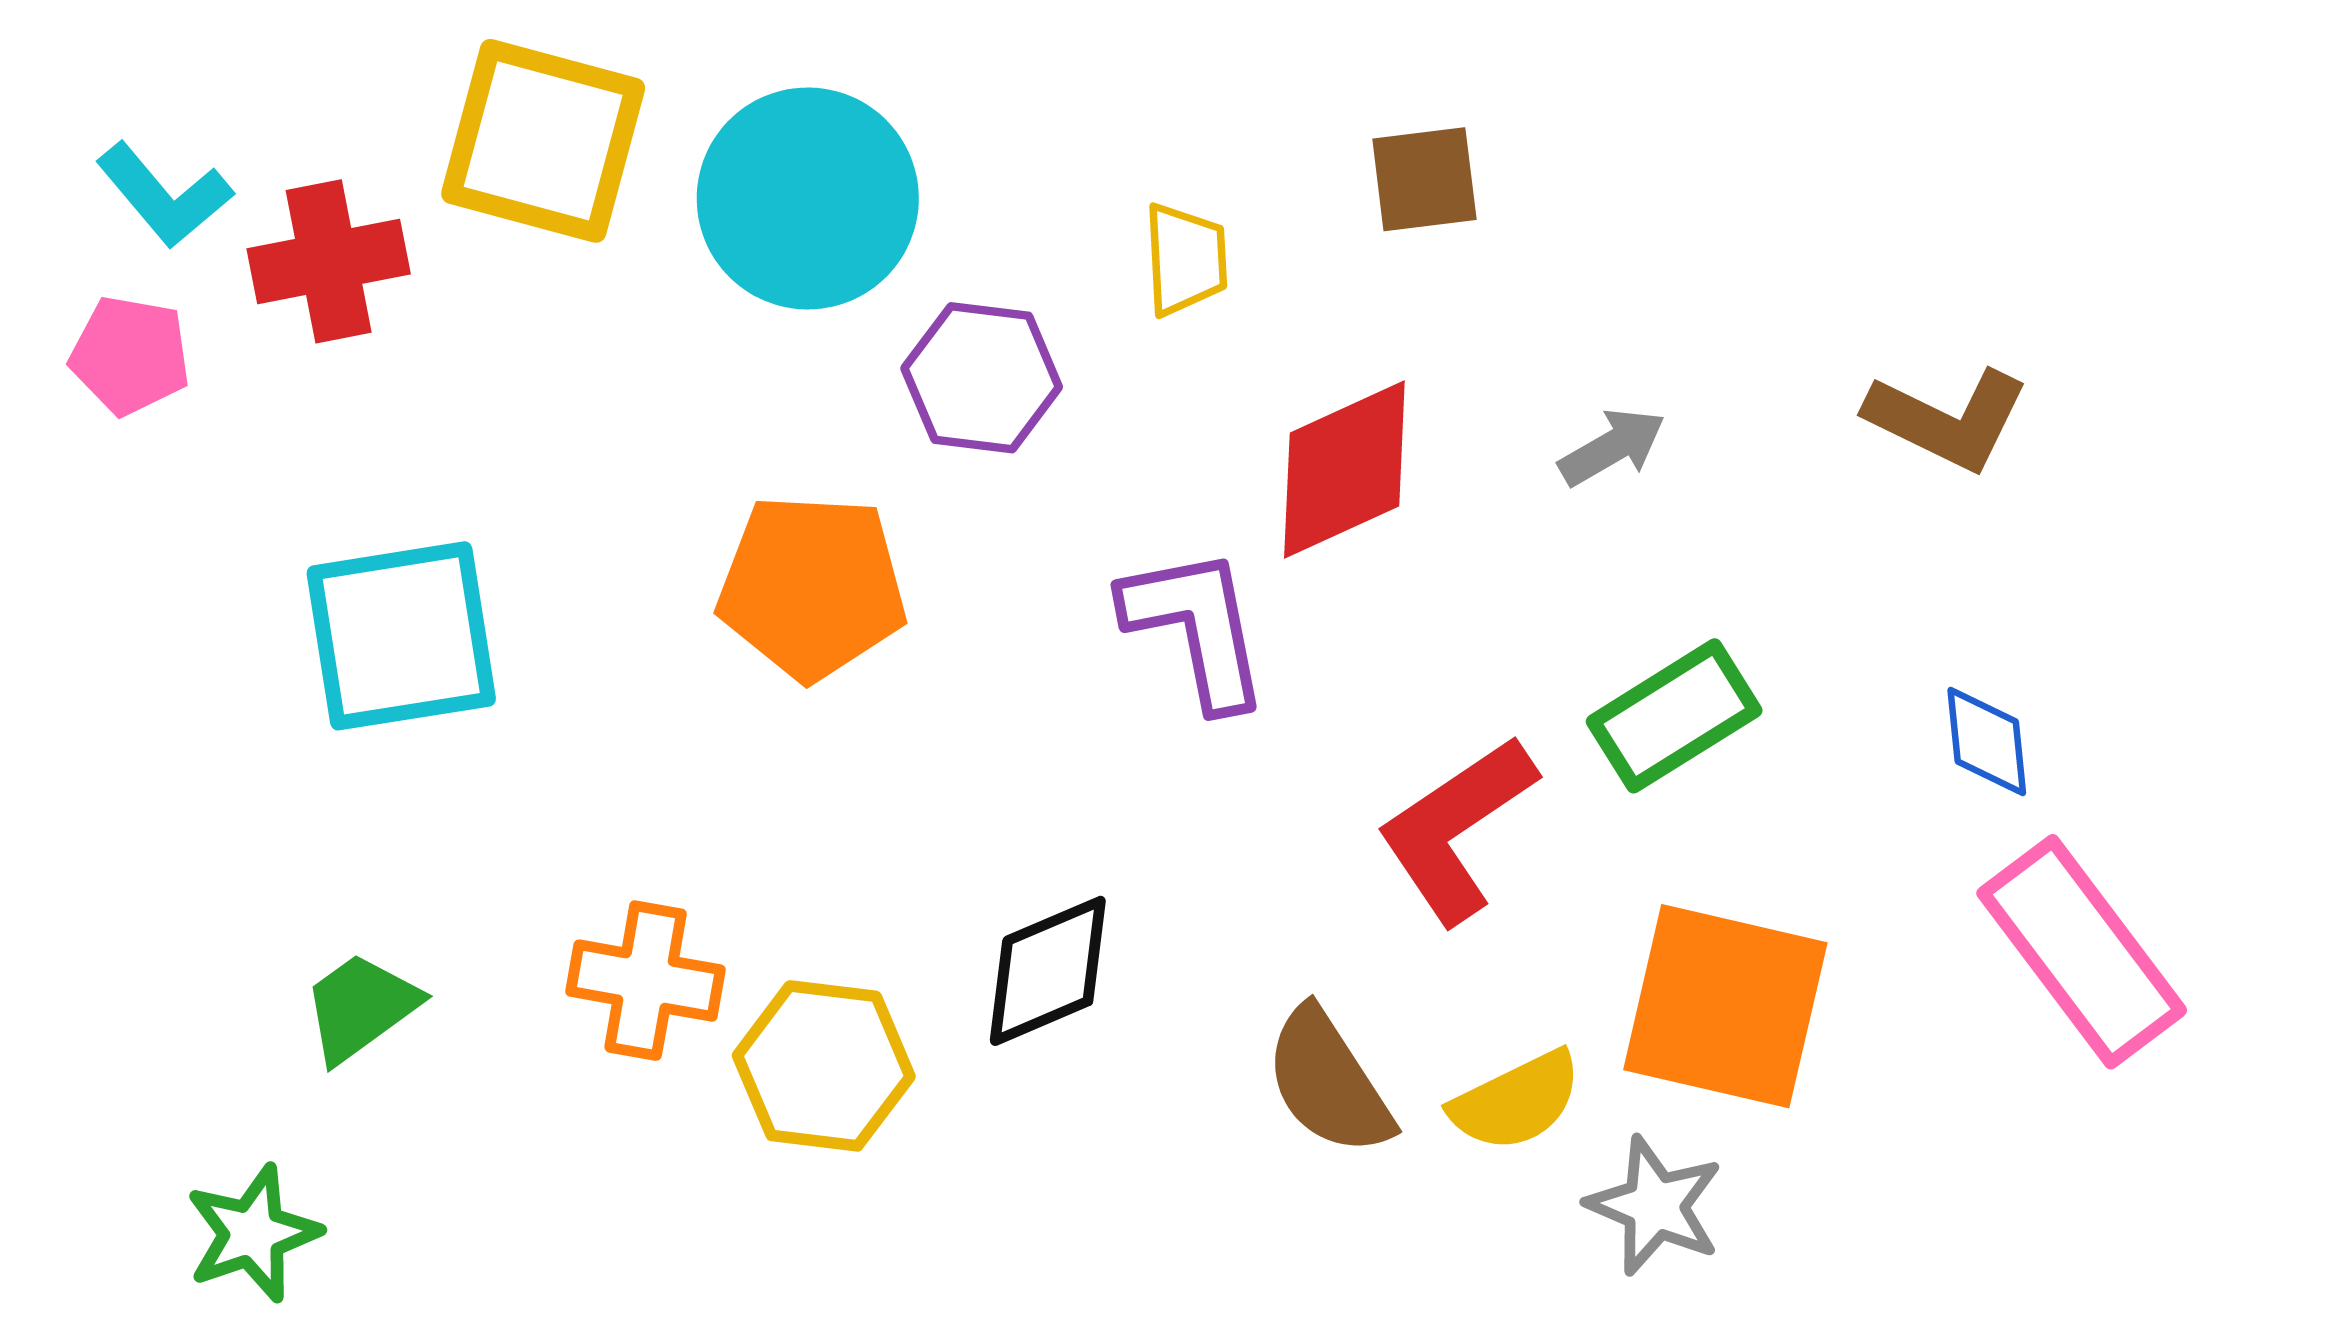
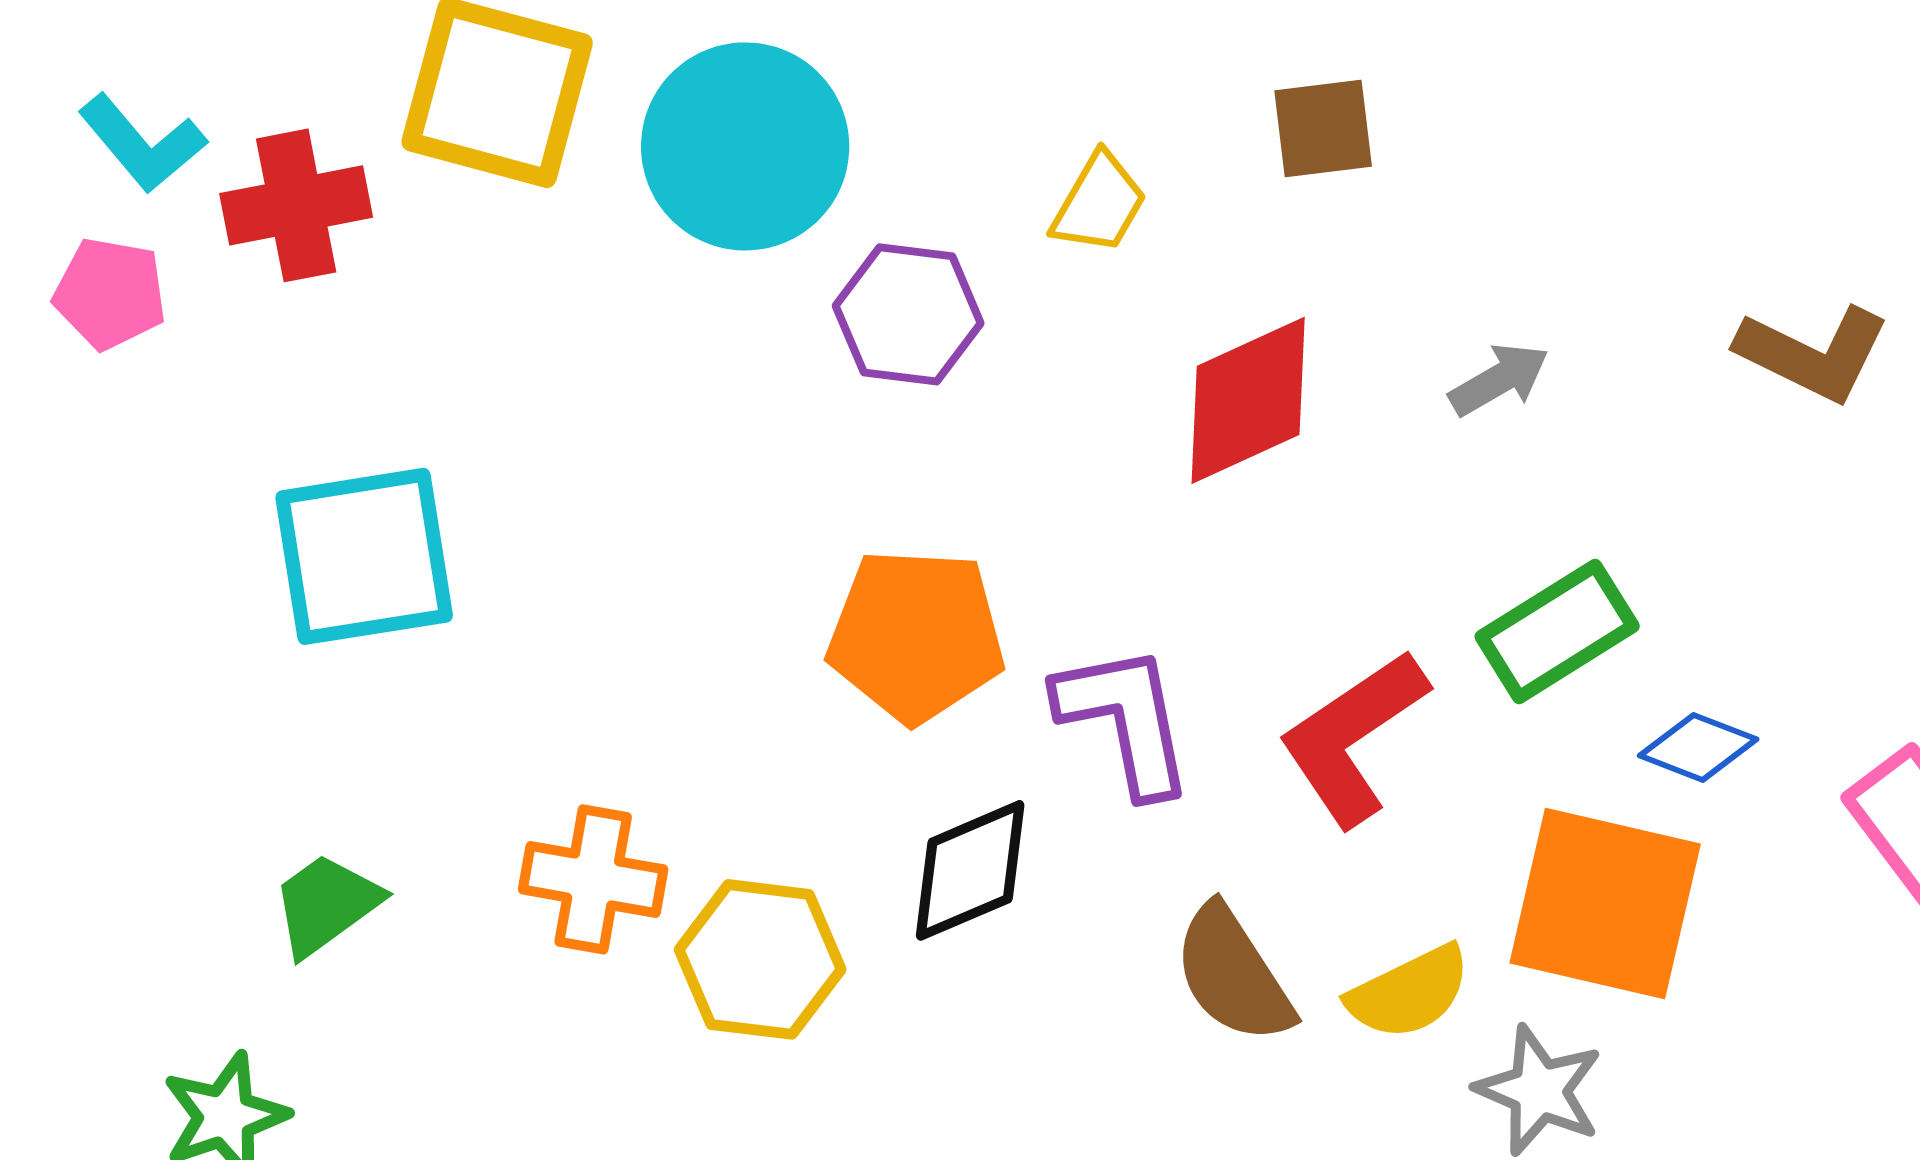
yellow trapezoid: (1185, 259) -> (1099, 203), turned 33
orange pentagon: (812, 587) -> (916, 635), moved
purple L-shape: (1196, 627) -> (1125, 719), moved
blue diamond: (1987, 742) -> (1698, 747), moved, turned -63

